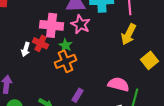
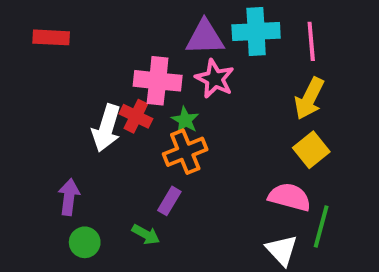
white arrow: (26, 49) -> (106, 128), size x1.6
yellow square: (150, 60) -> (311, 150), moved
purple rectangle: (78, 95) -> (169, 201), moved

